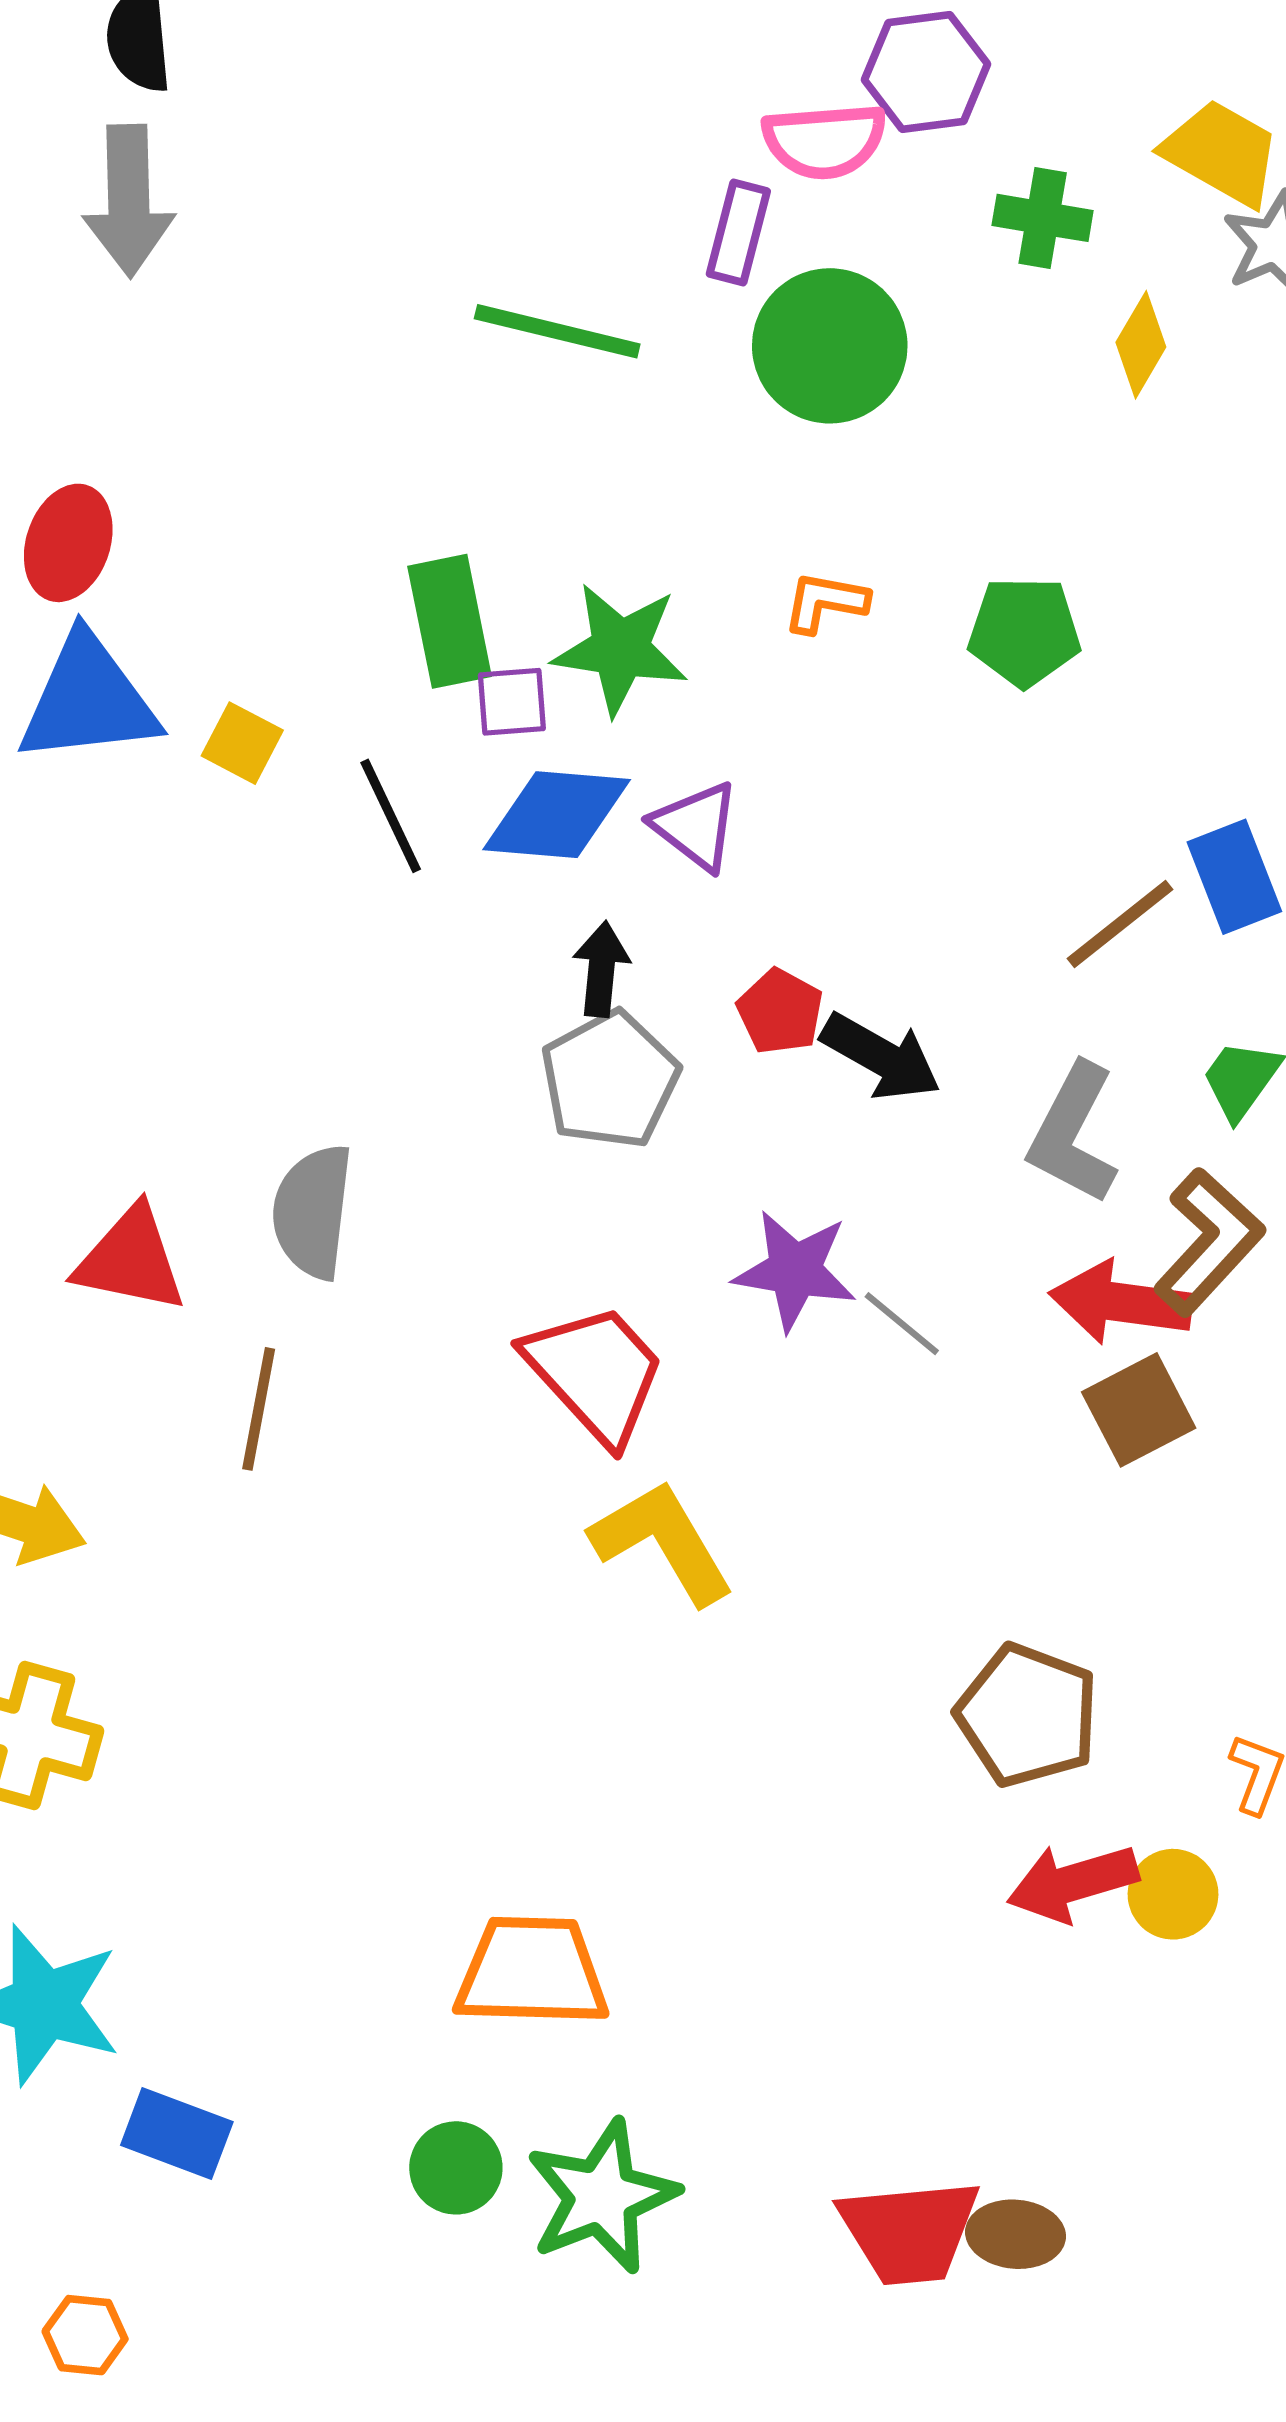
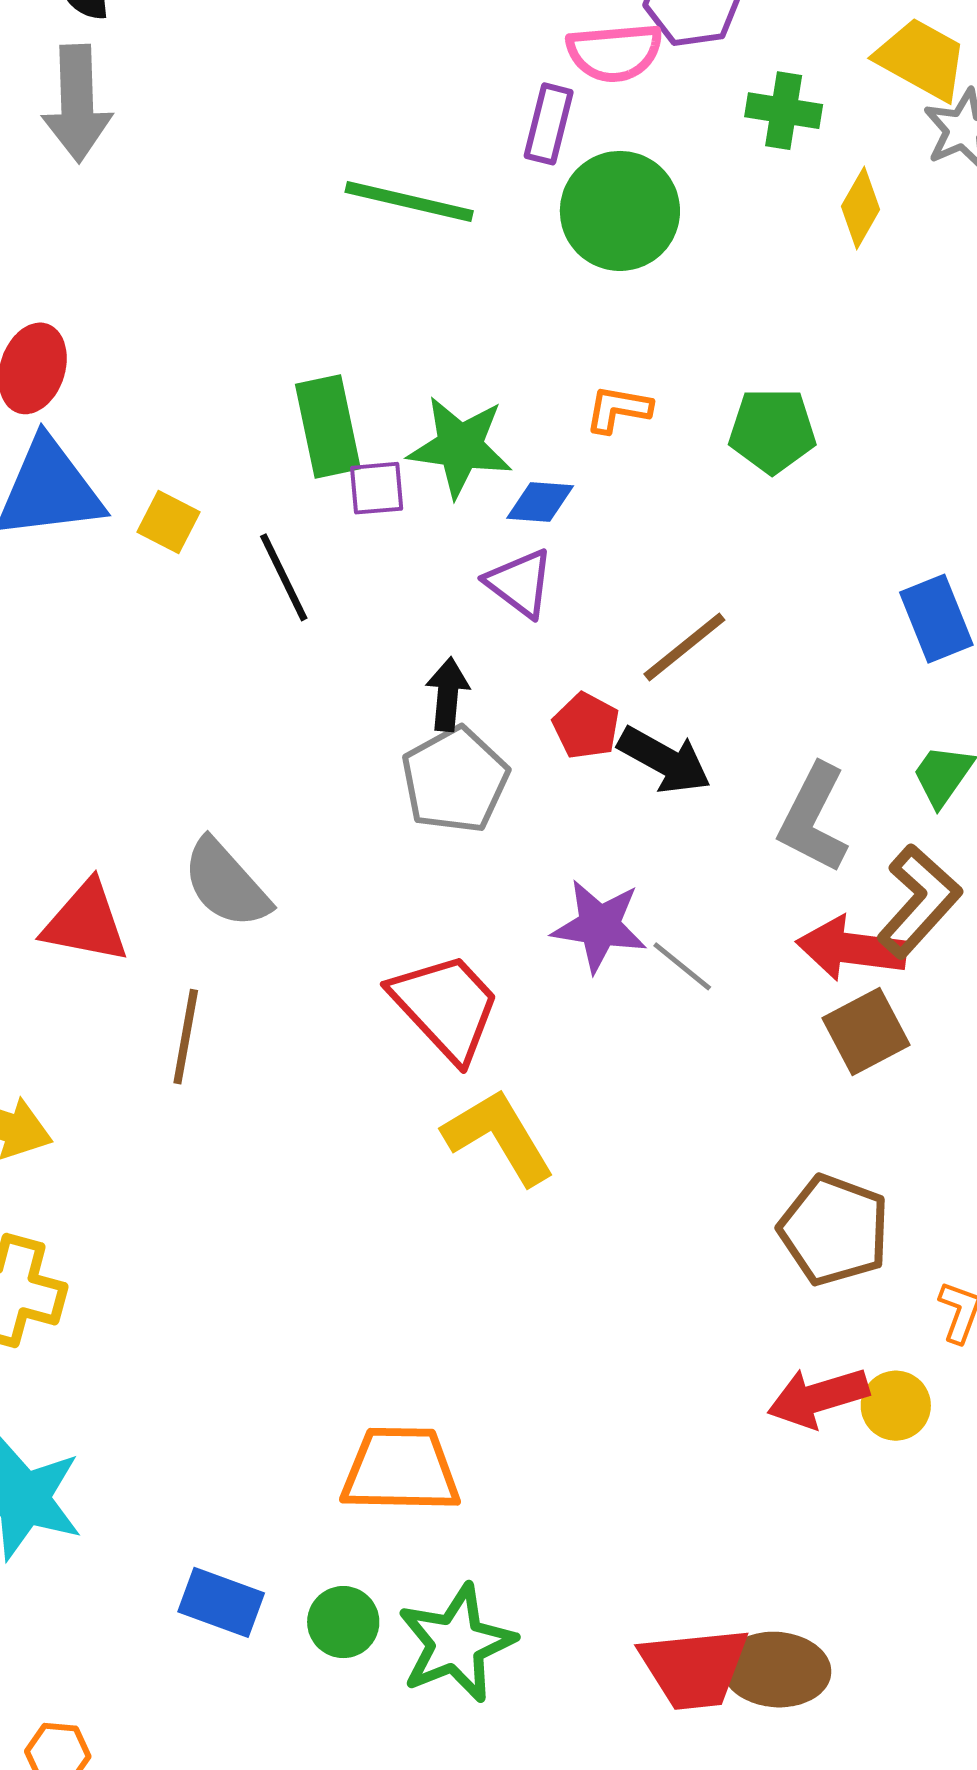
blue diamond: (557, 815) -> (540, 502), moved, size x0.6
brown line: (1120, 924) -> (684, 647), moved
gray semicircle: (313, 1211) -> (226, 884), turned -48
brown pentagon: (1027, 1715) -> (834, 1230), moved
blue rectangle: (177, 2134) -> (221, 1602), moved
brown ellipse: (1016, 2234) -> (776, 1670), size x1.4

